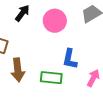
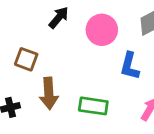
blue L-shape: (70, 59) -> (130, 66), moved

